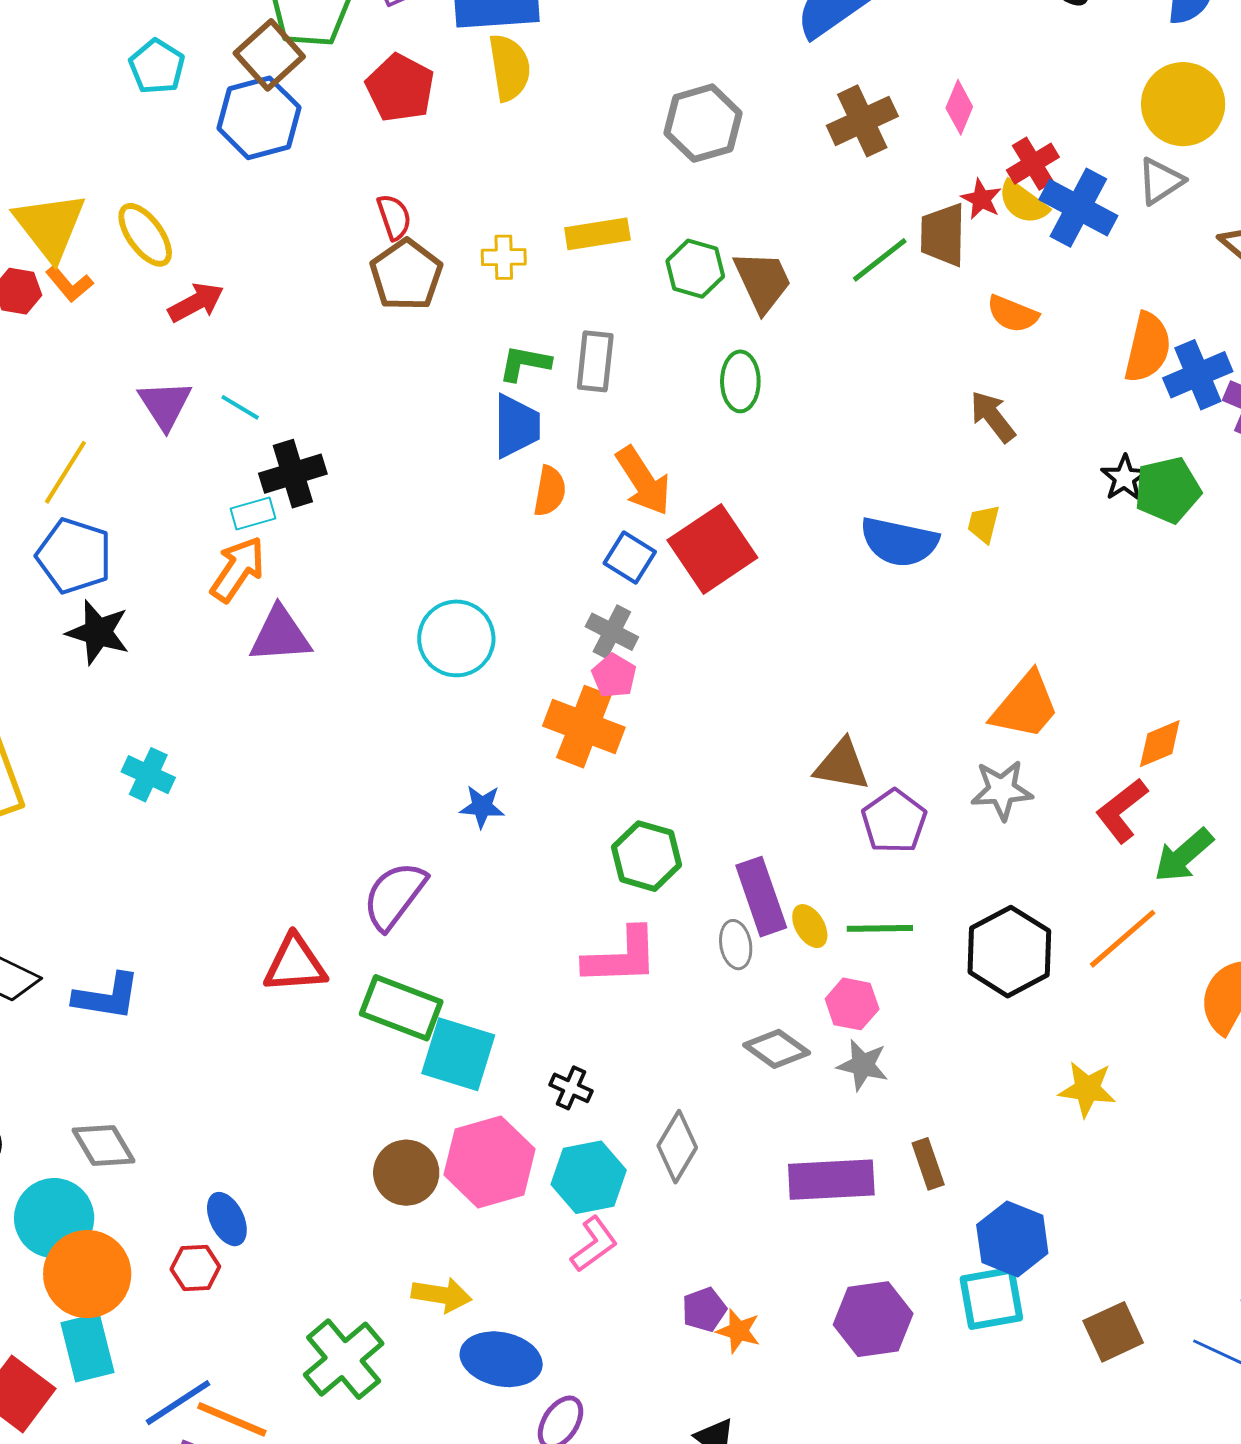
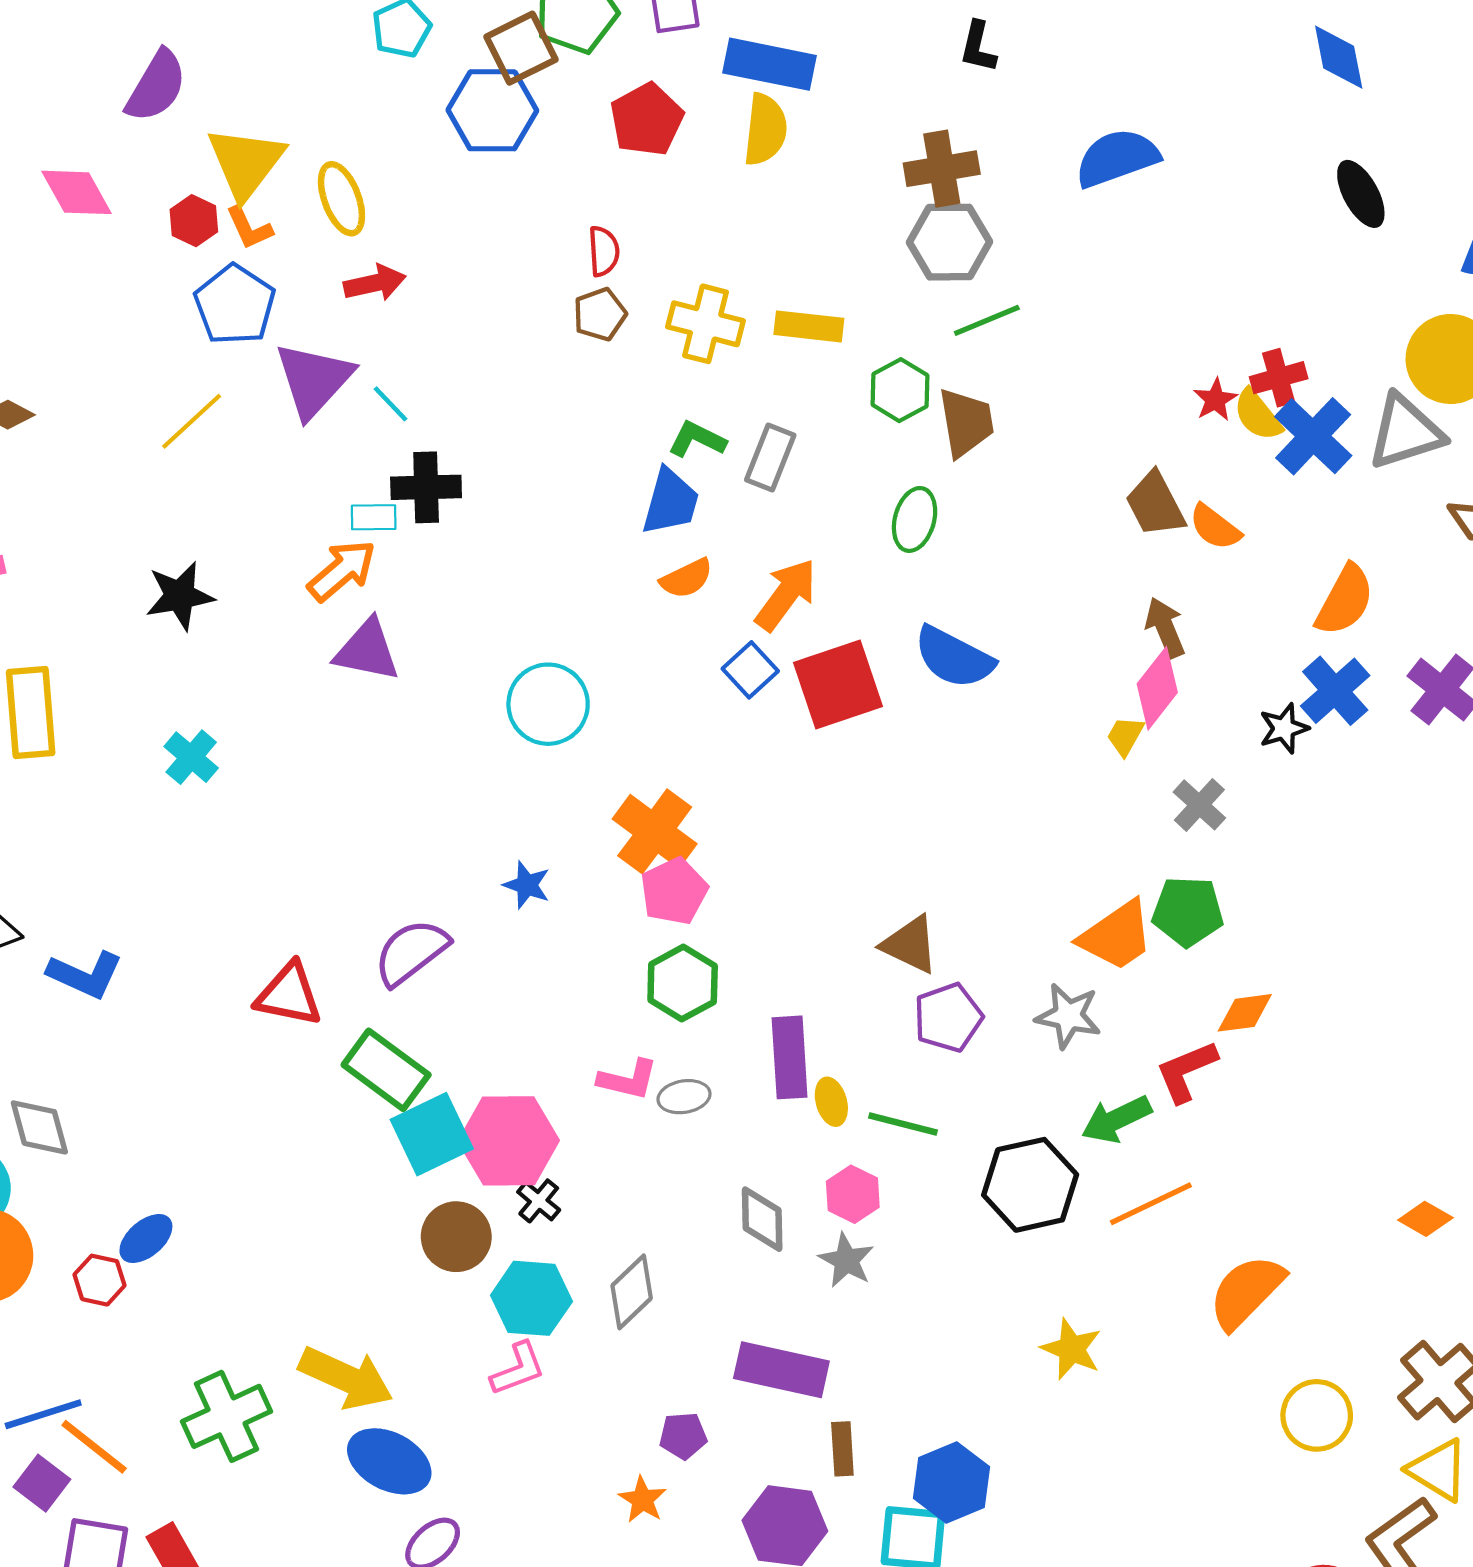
pink diamond: (959, 107) -> (1157, 688), moved, size x1.4
brown cross: (862, 121) -> (942, 169), moved
gray triangle: (1161, 181) -> (1406, 432), size x1.5
brown trapezoid: (943, 235) -> (1155, 504), moved, turned -44
yellow cross: (504, 257) -> (706, 324), size x1.6
green line: (880, 260) -> (987, 320), moved
brown pentagon: (406, 275) -> (600, 314), size x0.7
blue cross: (1198, 375) -> (1335, 691), moved, turned -34
purple triangle: (165, 405) -> (314, 380), size x1.4
orange arrow: (643, 481) -> (786, 595), turned -126
green pentagon: (1168, 490) -> (1188, 911), moved
orange semicircle: (550, 491) -> (686, 578), turned 39
blue semicircle: (899, 542) -> (954, 657), moved
blue pentagon: (74, 556) -> (235, 305), moved
black star: (98, 632) -> (180, 596), turned 30
gray cross: (612, 632) -> (1199, 805), moved
pink pentagon: (614, 676) -> (674, 891), moved, size x1.4
green arrow: (1184, 855) -> (1116, 1119), moved
gray ellipse: (736, 945) -> (684, 1097), moved, turned 75
pink L-shape: (621, 957) -> (628, 1080), size x0.7
gray diamond: (777, 1049) -> (762, 1219), turned 38
cyan square: (458, 1054) -> (432, 1134), turned 32
pink hexagon: (490, 1162) -> (509, 1141), moved
brown rectangle: (928, 1164) -> (842, 1449), moved
brown circle: (406, 1173) -> (456, 1237), moved
blue ellipse: (227, 1219) -> (146, 1239), turned 60
yellow arrow: (442, 1295) -> (346, 1378), size x1.5
purple pentagon: (704, 1309) -> (683, 1436), moved

